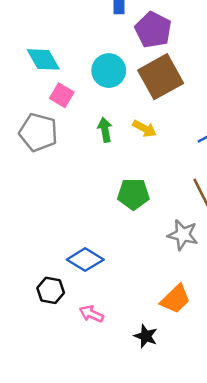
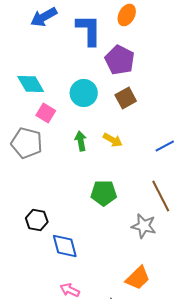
brown square: (161, 77) -> (126, 98), size x0.6
blue diamond: (85, 260) -> (65, 246), turned 44
black hexagon: (51, 290) -> (37, 220), moved

